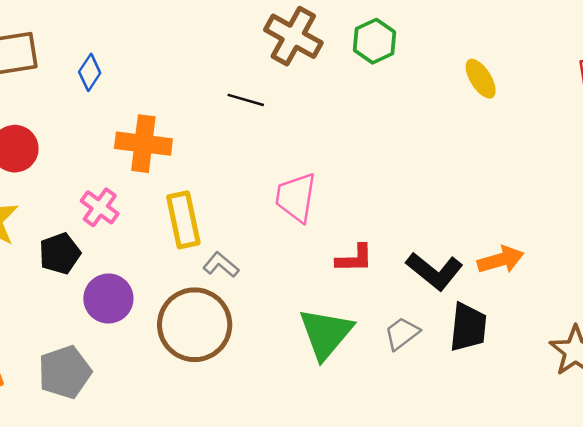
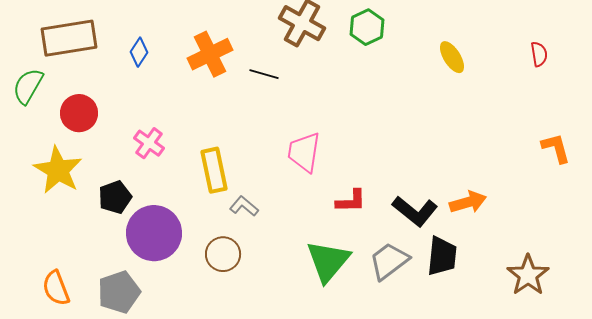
orange cross: (143, 144) -> (210, 54), moved, turned -33
pink cross: (100, 207) -> (149, 143), moved
purple circle: (108, 299) -> (154, 233), size x1.4
brown circle: (195, 325) -> (223, 254), size x0.6
gray trapezoid: (402, 333) -> (389, 261), size x1.4

